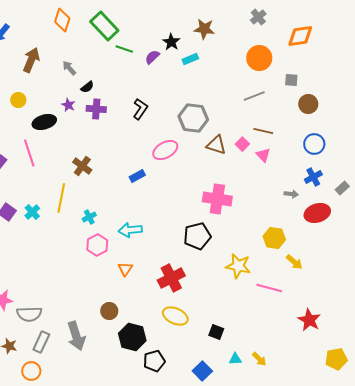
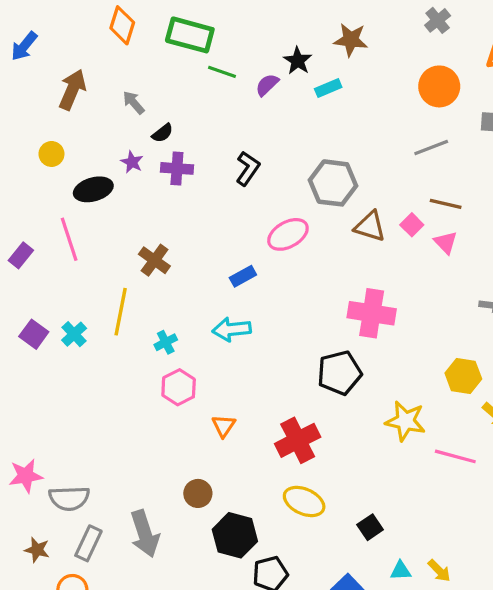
green rectangle: (104, 26) -> (190, 35), turned -32
cyan arrow: (130, 230) -> (232, 329), moved
black square: (216, 332) -> (370, 527), turned 35

